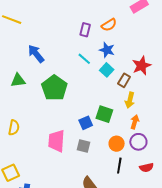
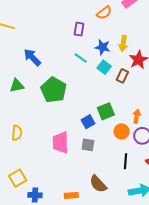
orange semicircle: (109, 25) -> (104, 13), moved
yellow arrow: (130, 100) -> (123, 43), moved
green square: (104, 114) -> (106, 111), turned -36
orange circle: (117, 144) -> (122, 131), moved

